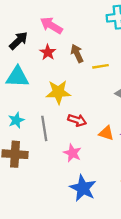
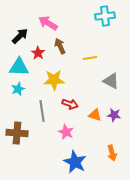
red star: (48, 52) -> (38, 53), moved
brown arrow: (77, 53) -> (60, 46), moved
cyan star: (16, 120) -> (18, 89), moved

